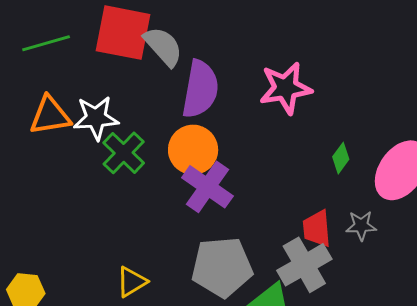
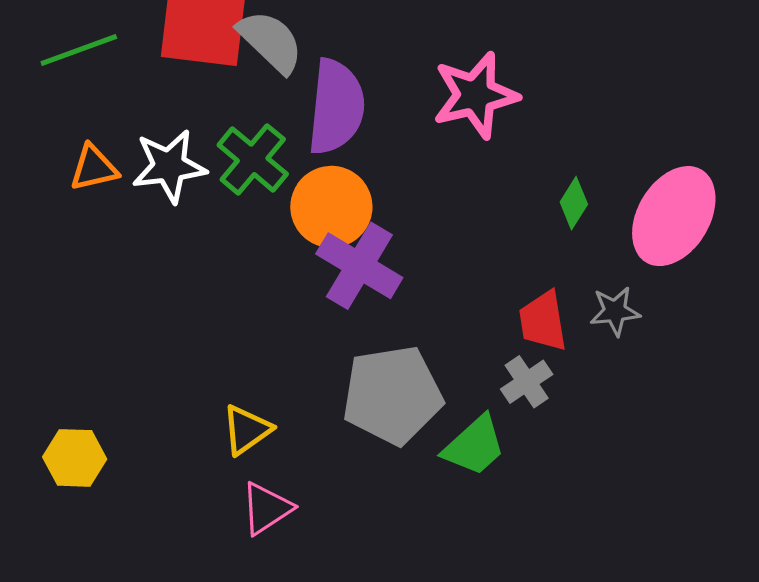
orange triangle: (50, 116) -> (94, 168), size x0.7
green cross: (124, 153) -> (253, 159), moved
gray cross: (304, 265) -> (527, 382), size x0.6

